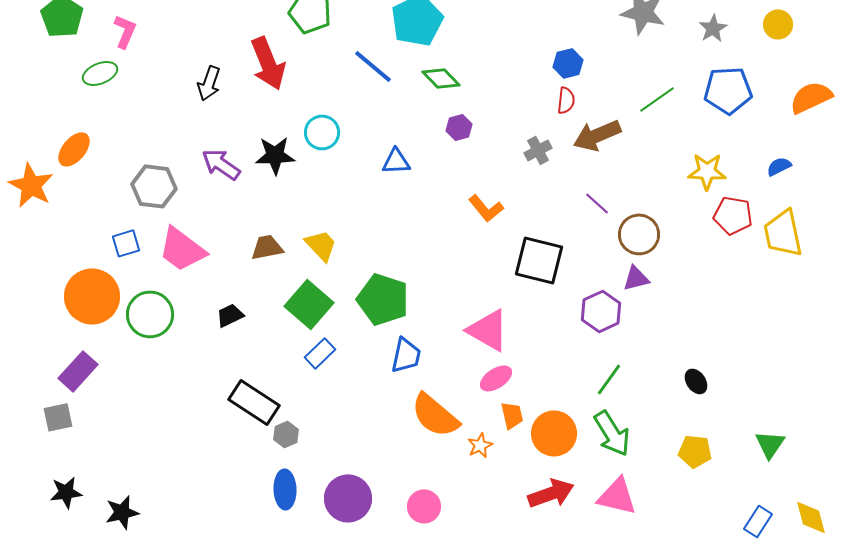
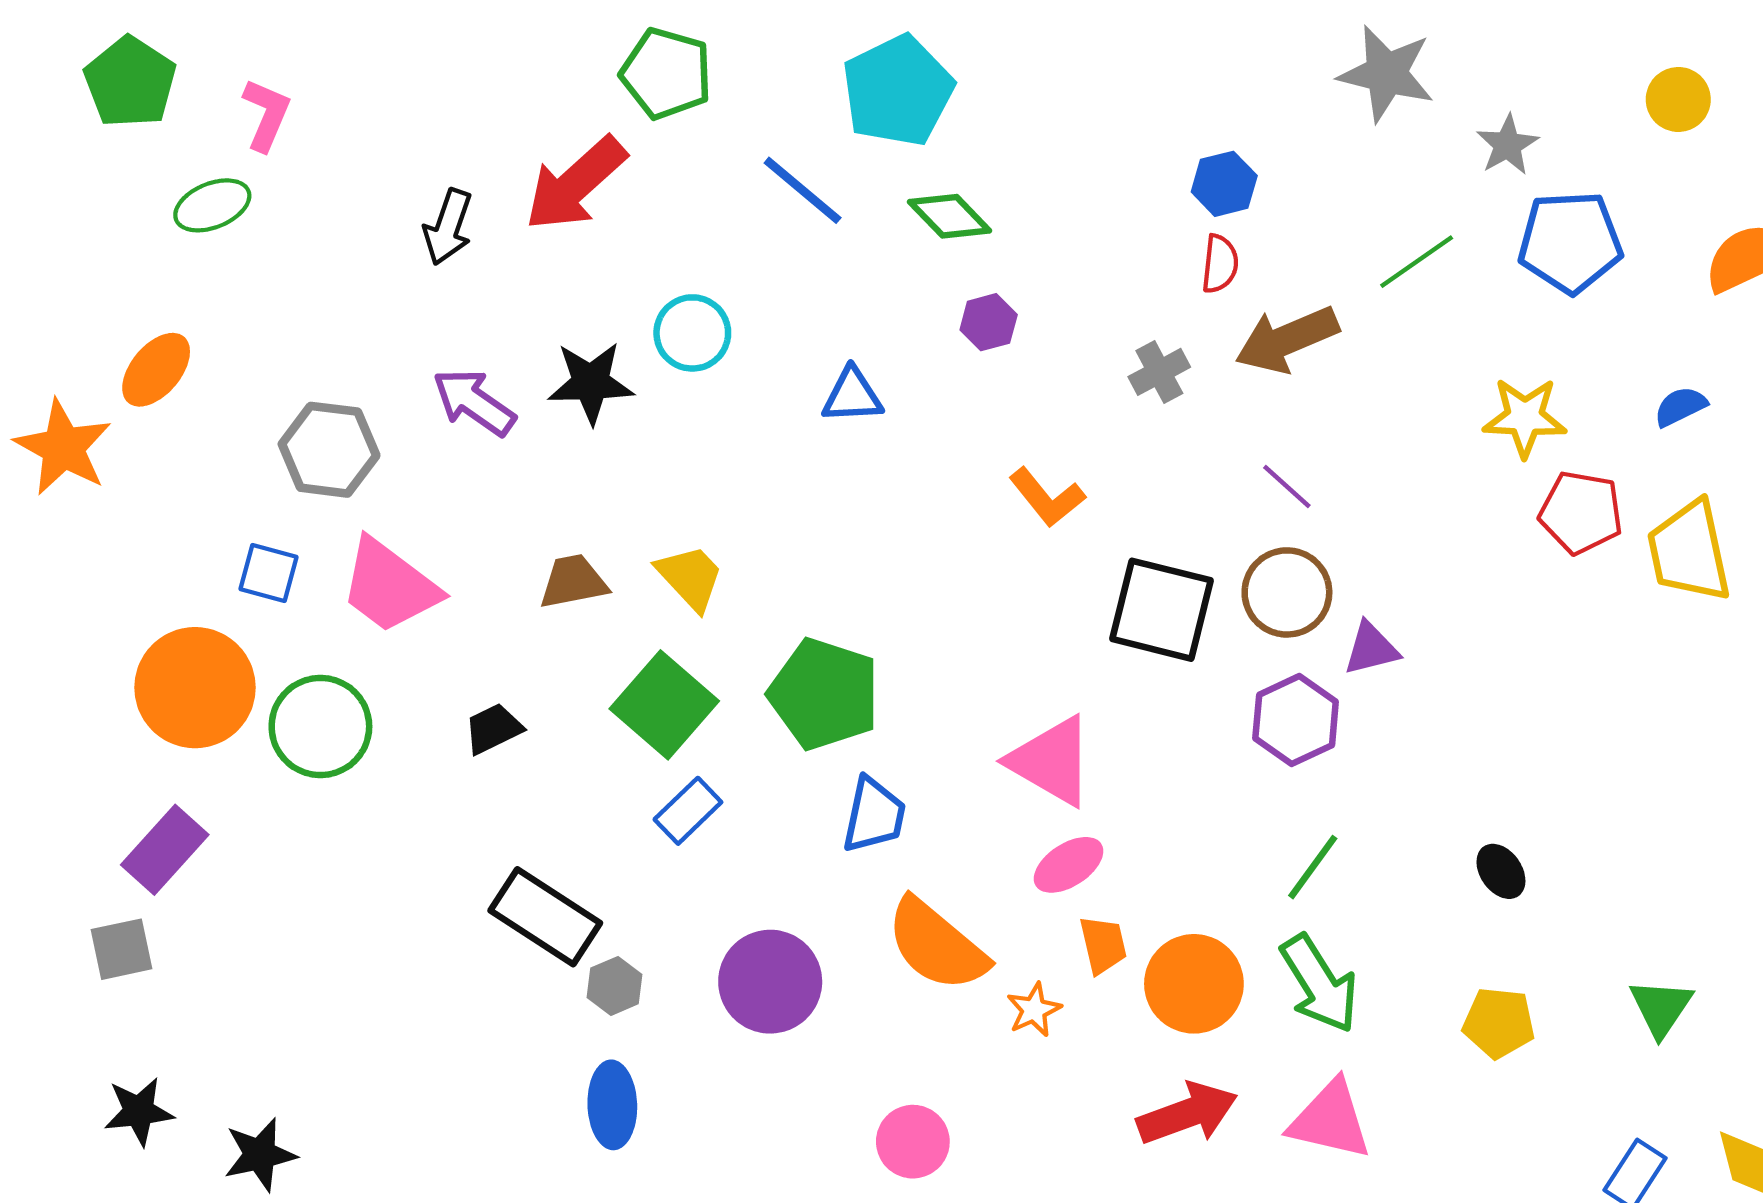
gray star: (713, 28) -> (1507, 145), moved
red arrow: (268, 63) -> (576, 184), turned 70
brown circle: (639, 234) -> (1287, 592), moved
blue square: (126, 243) -> (269, 573), turned 32
purple circle: (348, 498) -> (770, 982), moved

